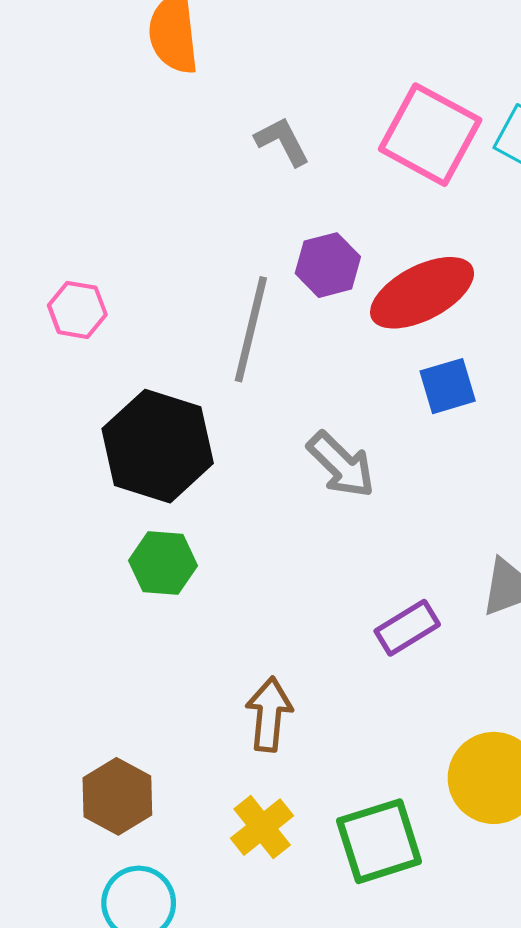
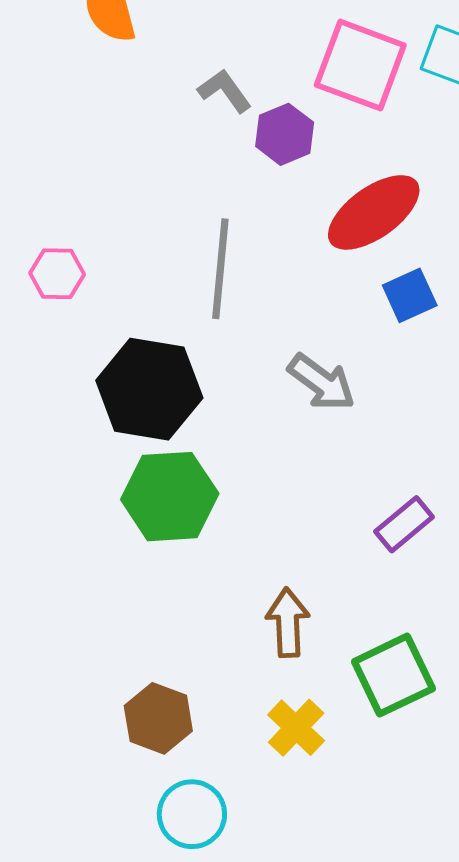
purple hexagon: (328, 265) -> (285, 134), moved
green hexagon: (163, 563) -> (170, 497), size x1.5
green square: (379, 841) -> (393, 675), moved

